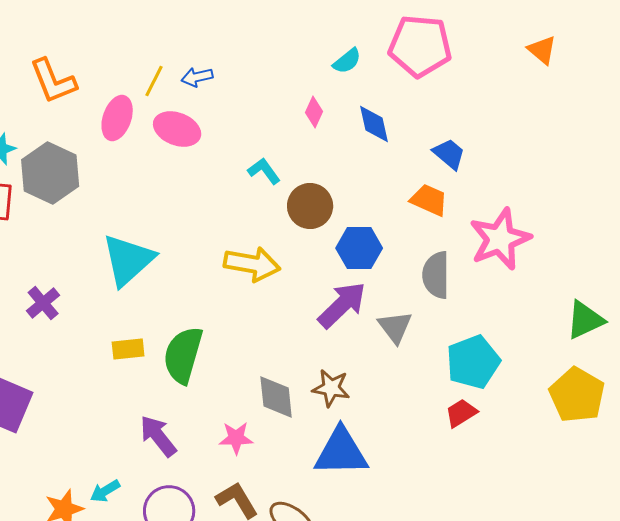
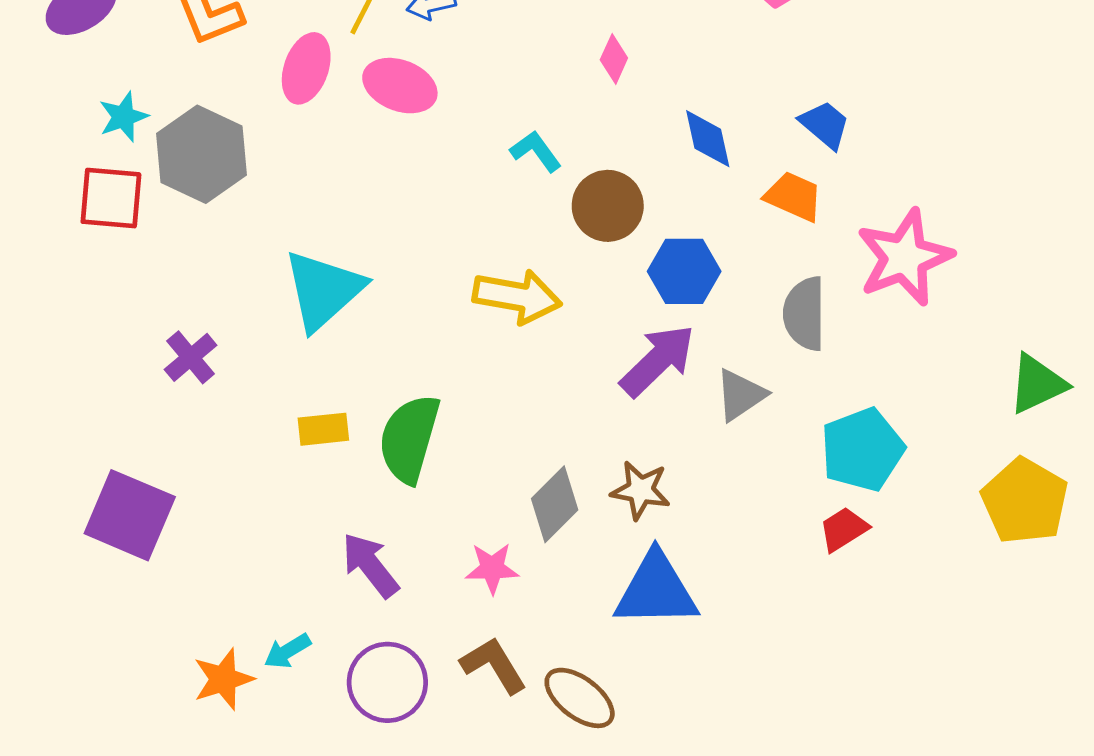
blue diamond: (374, 124) -> (708, 139), moved
gray triangle: (395, 327) -> (740, 395), turned 33
gray diamond: (276, 397) -> (555, 504), turned 51

